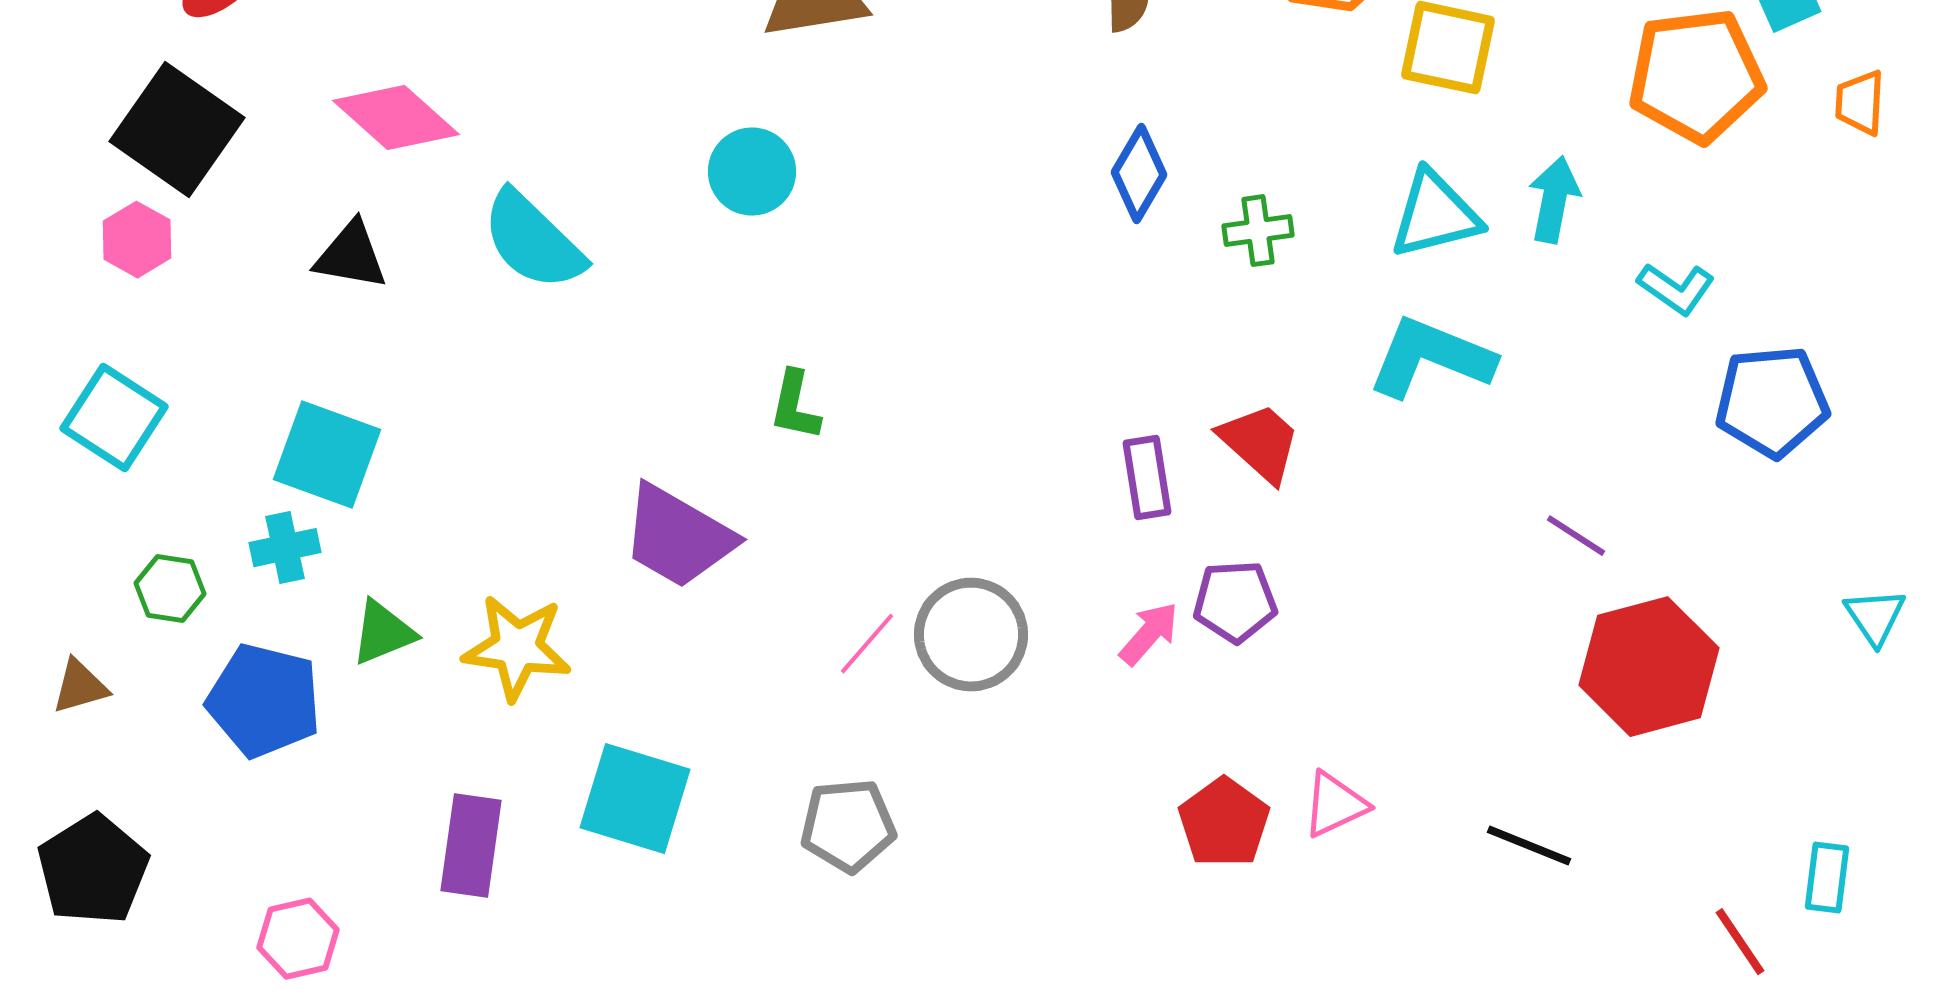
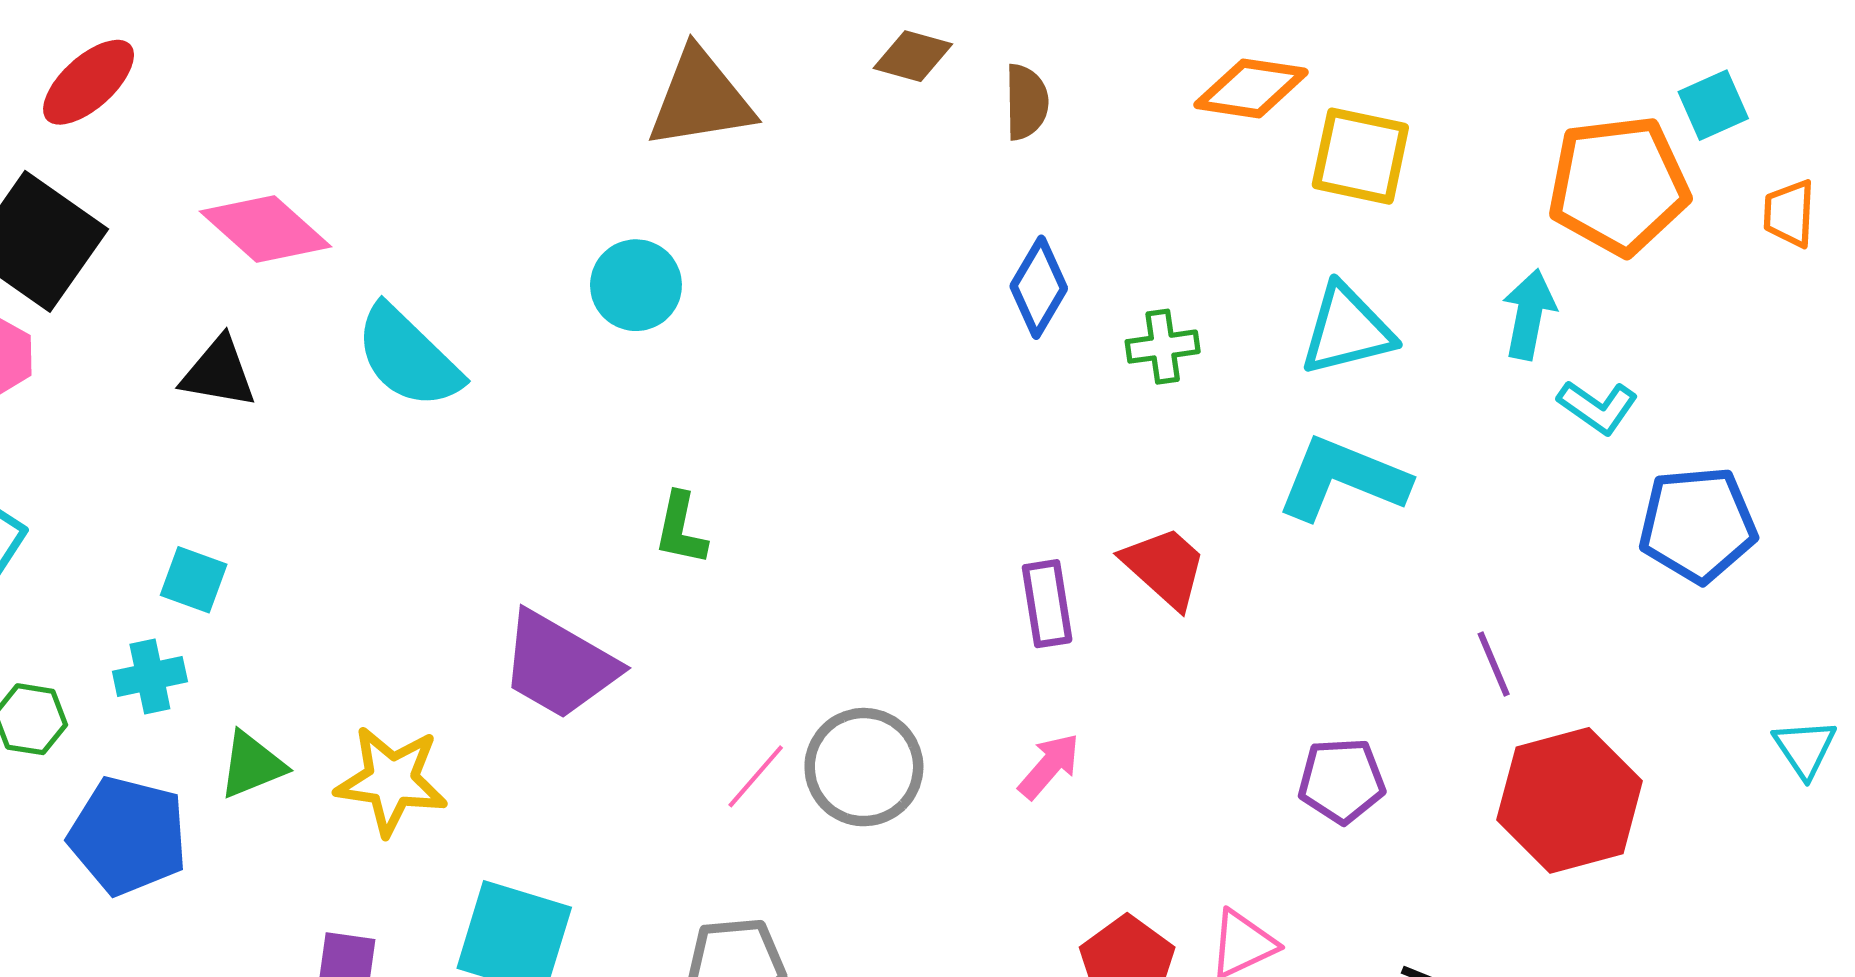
cyan arrow: (1554, 200) -> (1529, 314), moved
cyan square: (327, 455) -> (194, 580), size x0.6
purple line: (1576, 536) -> (1494, 664), turned 34
purple pentagon: (1235, 602) -> (1342, 781), moved

